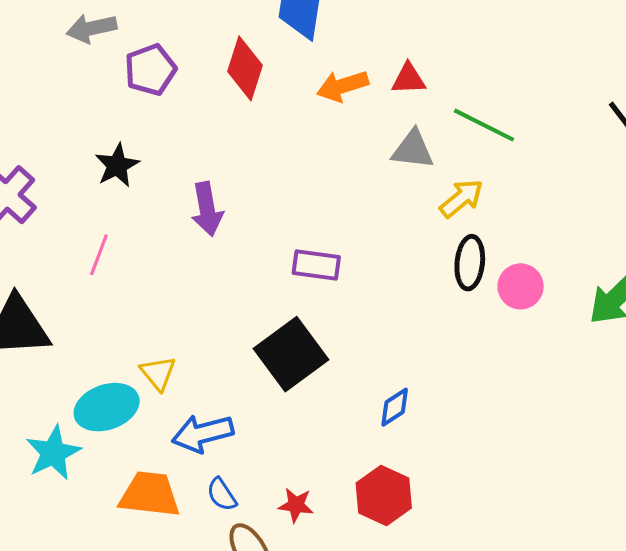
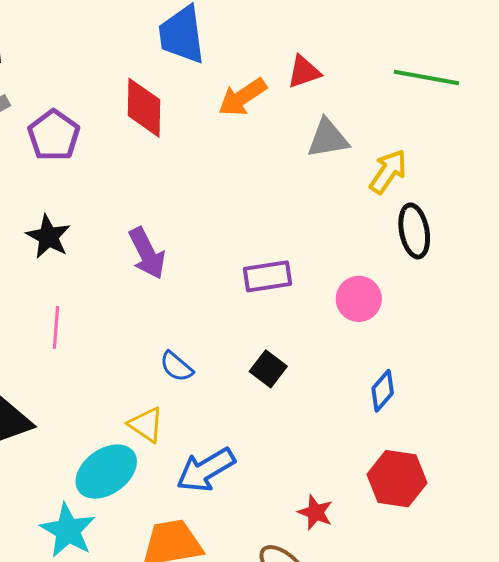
green line: (484, 125) -> (426, 77), moved
pink circle: (521, 286) -> (359, 299), moved
black square: (291, 354) -> (268, 369), size x0.5
blue semicircle: (222, 494) -> (176, 367), moved
red star: (296, 505) -> (315, 512), turned 30

